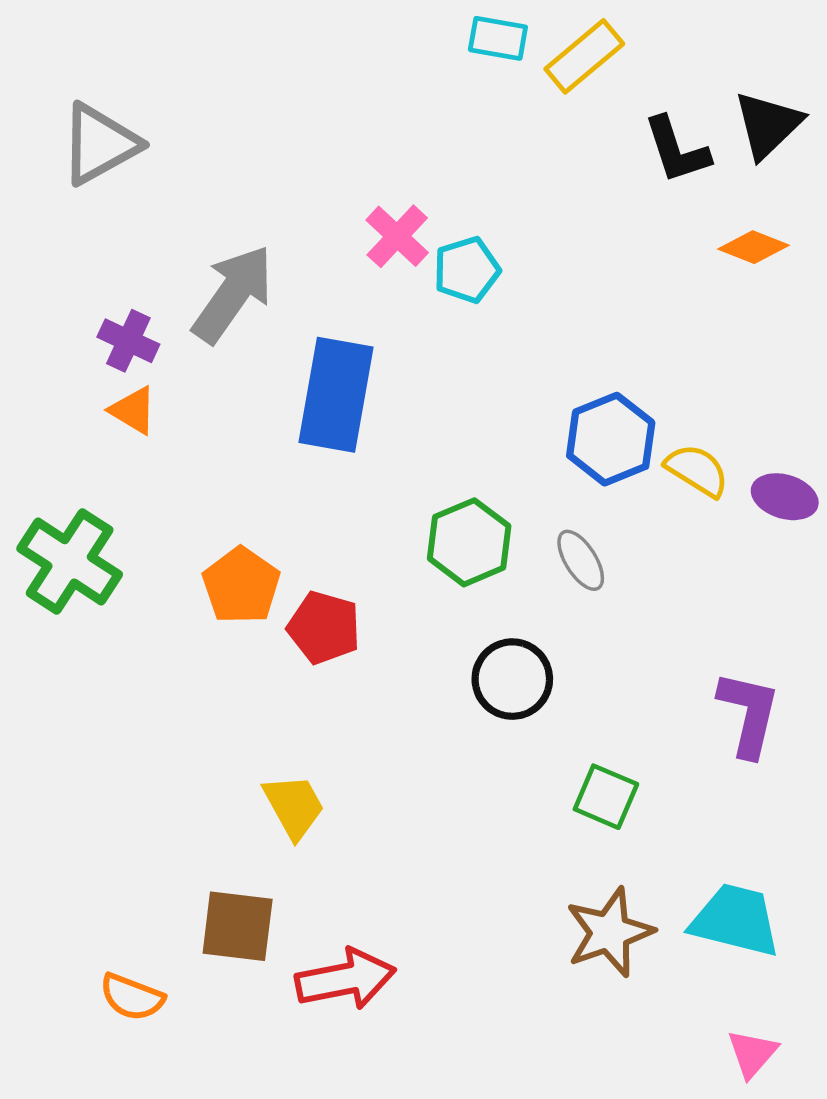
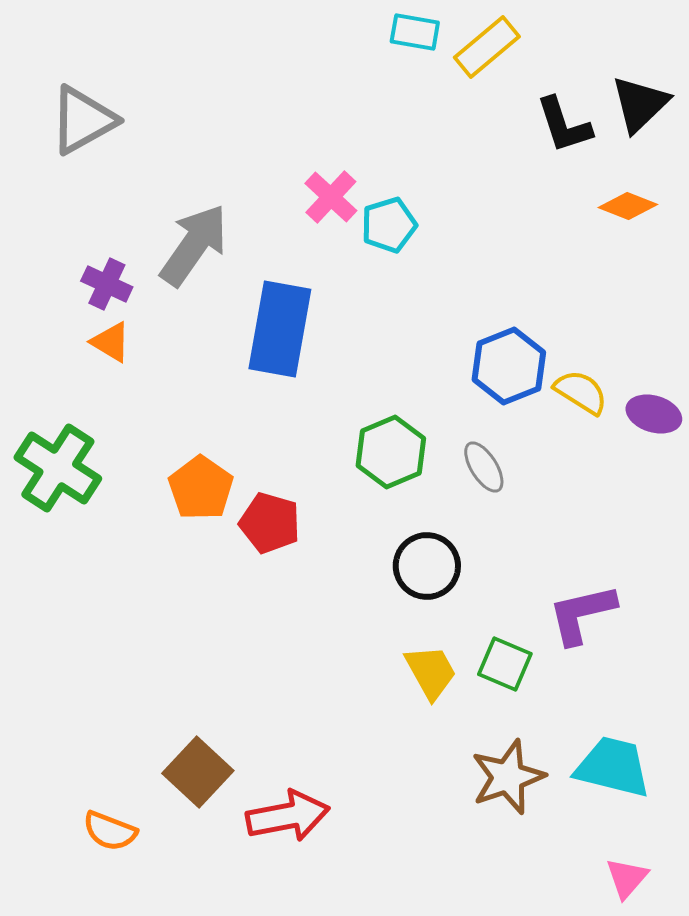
purple L-shape: (749, 714) -> (582, 614), moved, turned -116
yellow trapezoid: (294, 806) -> (431, 672), moved
brown square: (238, 926) -> (198, 772), turned 36

